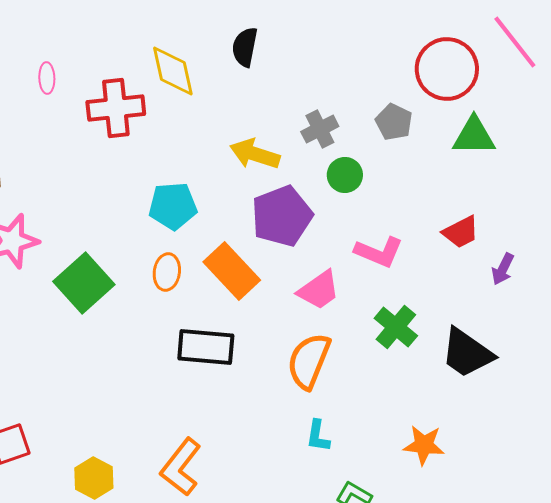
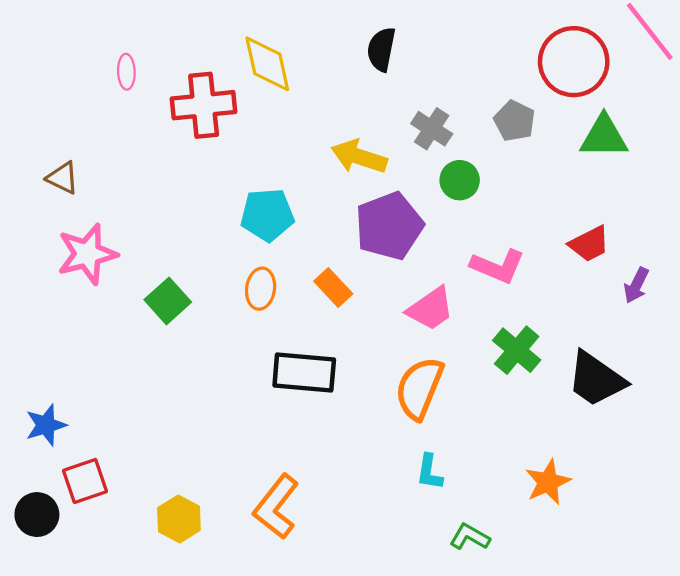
black semicircle: (245, 47) -> (381, 49), moved
gray cross: (320, 129) -> (432, 129), turned -30
orange rectangle: (232, 271) -> (333, 288), size x0.6
green square: (84, 283) -> (168, 301), size x0.7
orange star: (424, 445) -> (548, 482), turned -30

